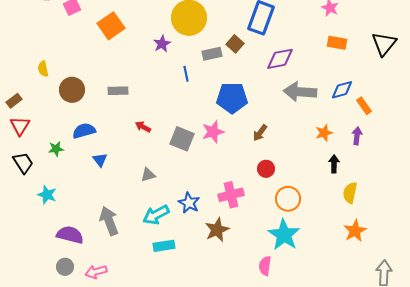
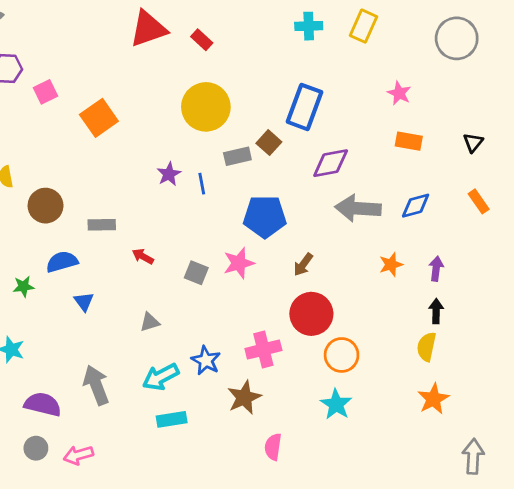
purple star: (162, 44) -> (169, 174), moved
black triangle: (384, 44) -> (473, 143), size x0.6
gray rectangle: (118, 91) -> (102, 225), moved
orange rectangle: (364, 106) -> (479, 201), moved
gray square: (182, 139) -> (196, 273), size x0.7
black arrow: (334, 164) -> (436, 311), moved
red circle: (266, 169) -> (311, 314), size x1.8
cyan star: (284, 235) -> (336, 404), size x0.7
pink semicircle: (265, 266) -> (273, 447), moved

